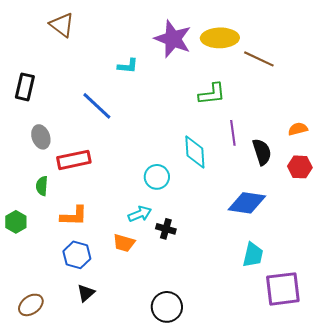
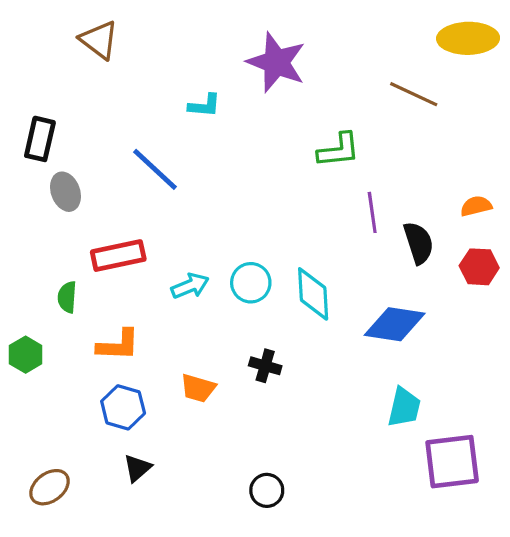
yellow ellipse: (220, 38) -> (468, 38), moved
gray ellipse: (41, 137) -> (66, 192), moved
cyan diamond: (195, 152) -> (313, 294), moved
cyan arrow: (140, 214) -> (190, 286), moved
black circle: (167, 307) -> (267, 490), size x0.7

